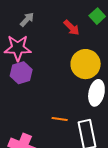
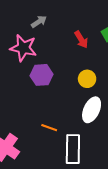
yellow circle: (86, 64) -> (87, 79), size x0.6
purple hexagon: (21, 73) -> (41, 75), moved

